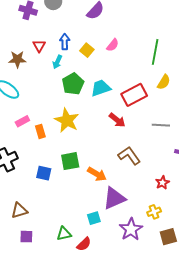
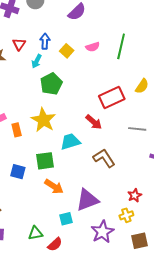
pink semicircle: (113, 45) -> (93, 47), turned 32
green line: (155, 52) -> (121, 46), moved
cyan trapezoid: (101, 88) -> (70, 142), moved
orange arrow: (97, 174) -> (54, 187), moved
red star: (162, 183) -> (135, 195), moved

